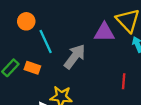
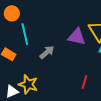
gray arrow: (75, 57) -> (47, 52), size x0.7

